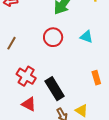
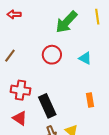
red cross: (26, 76) -> (20, 90), turned -30

